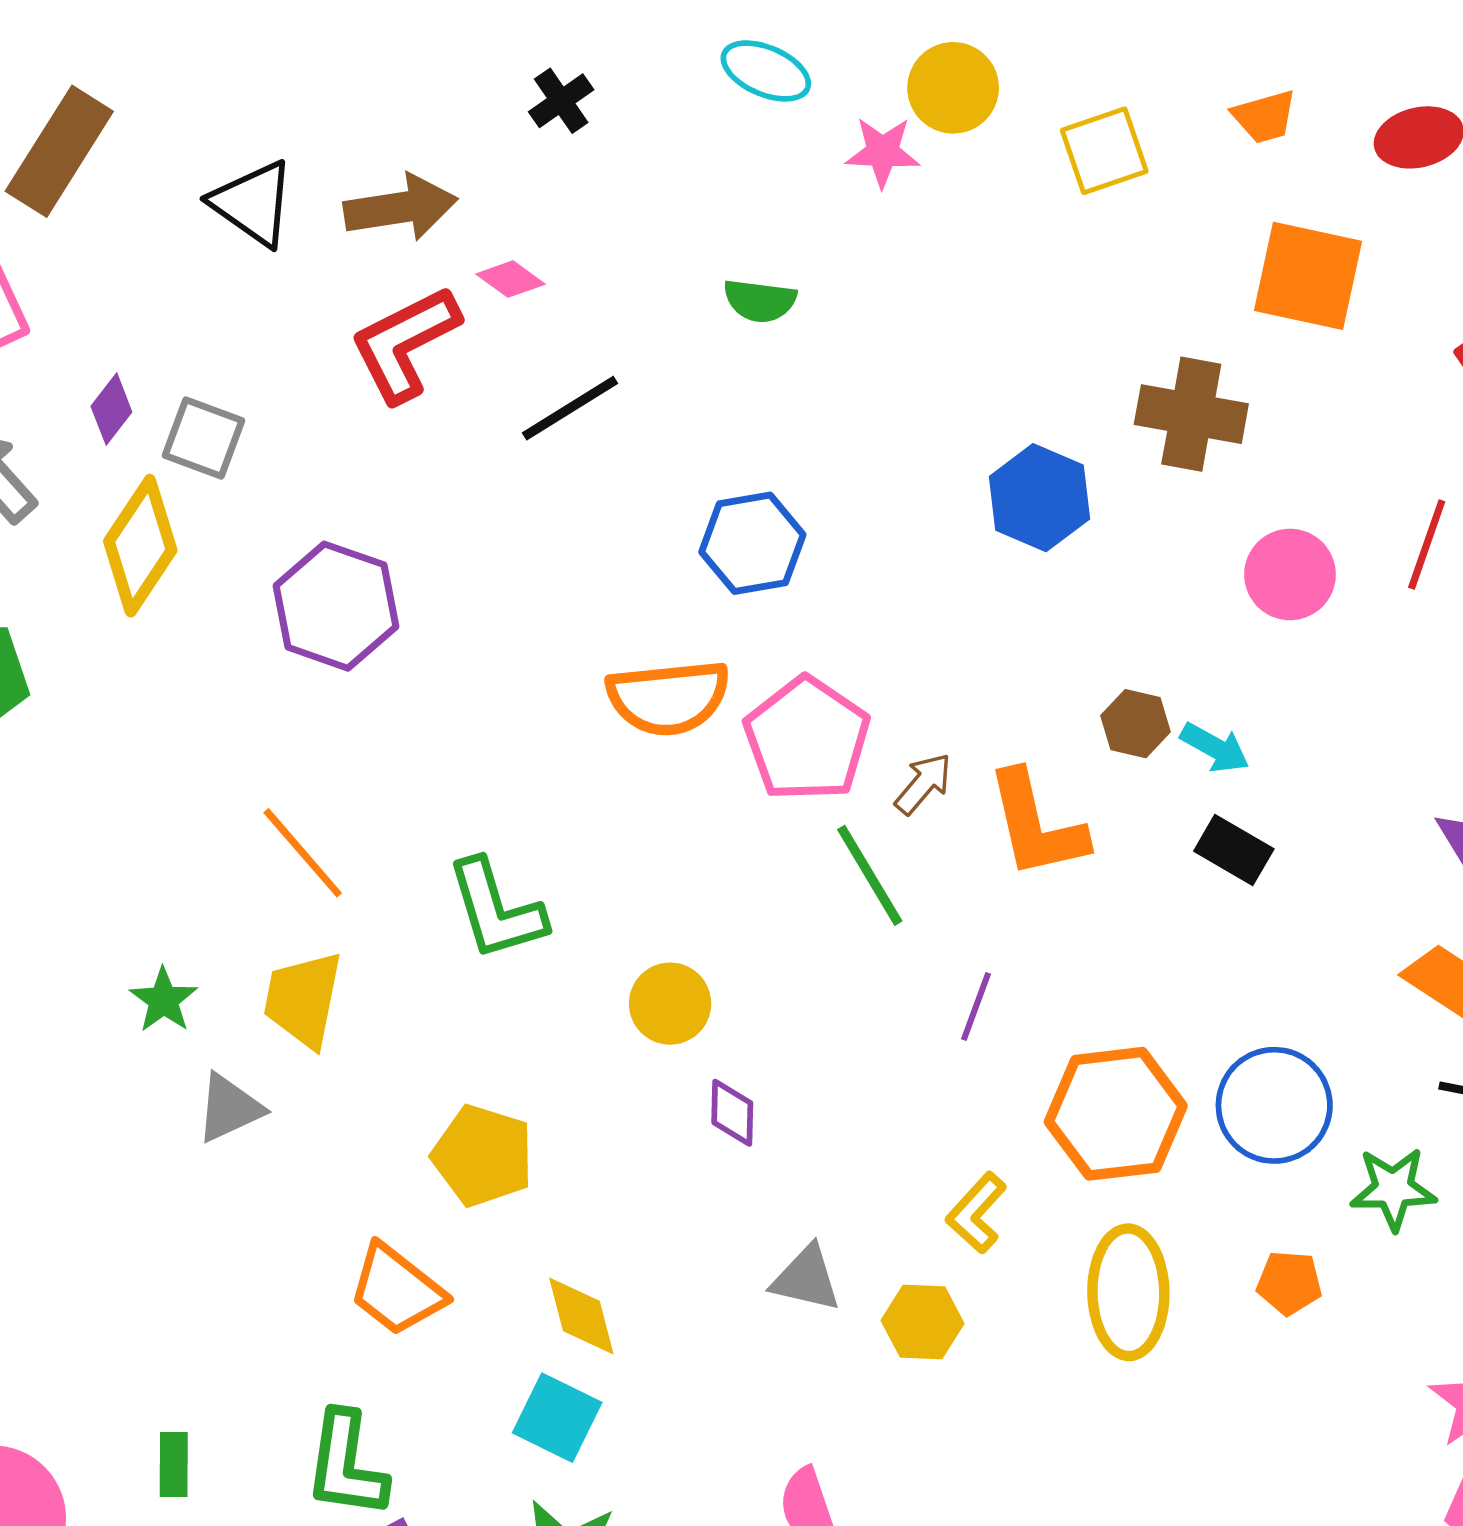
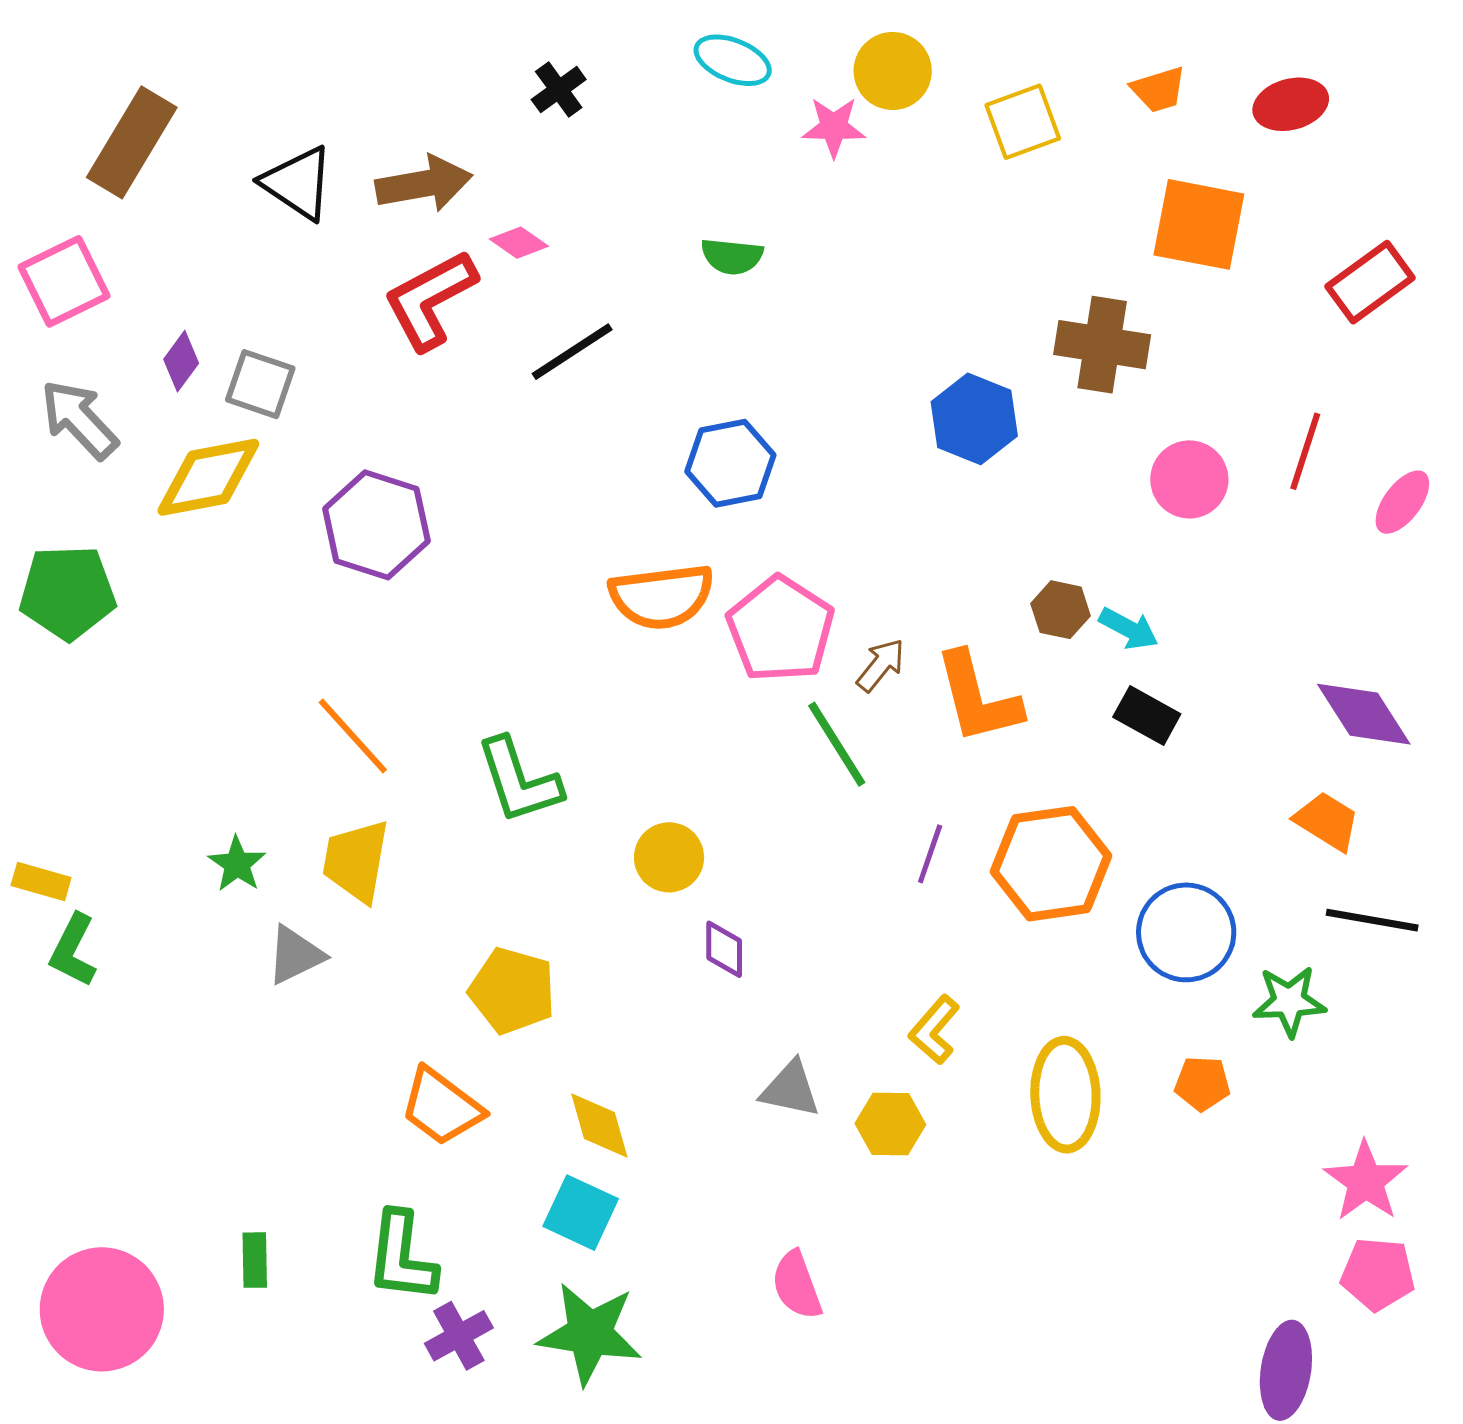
yellow diamond: (140, 546) -> (208, 477), turned 47
orange hexagon: (1116, 1114) -> (1051, 864), moved

